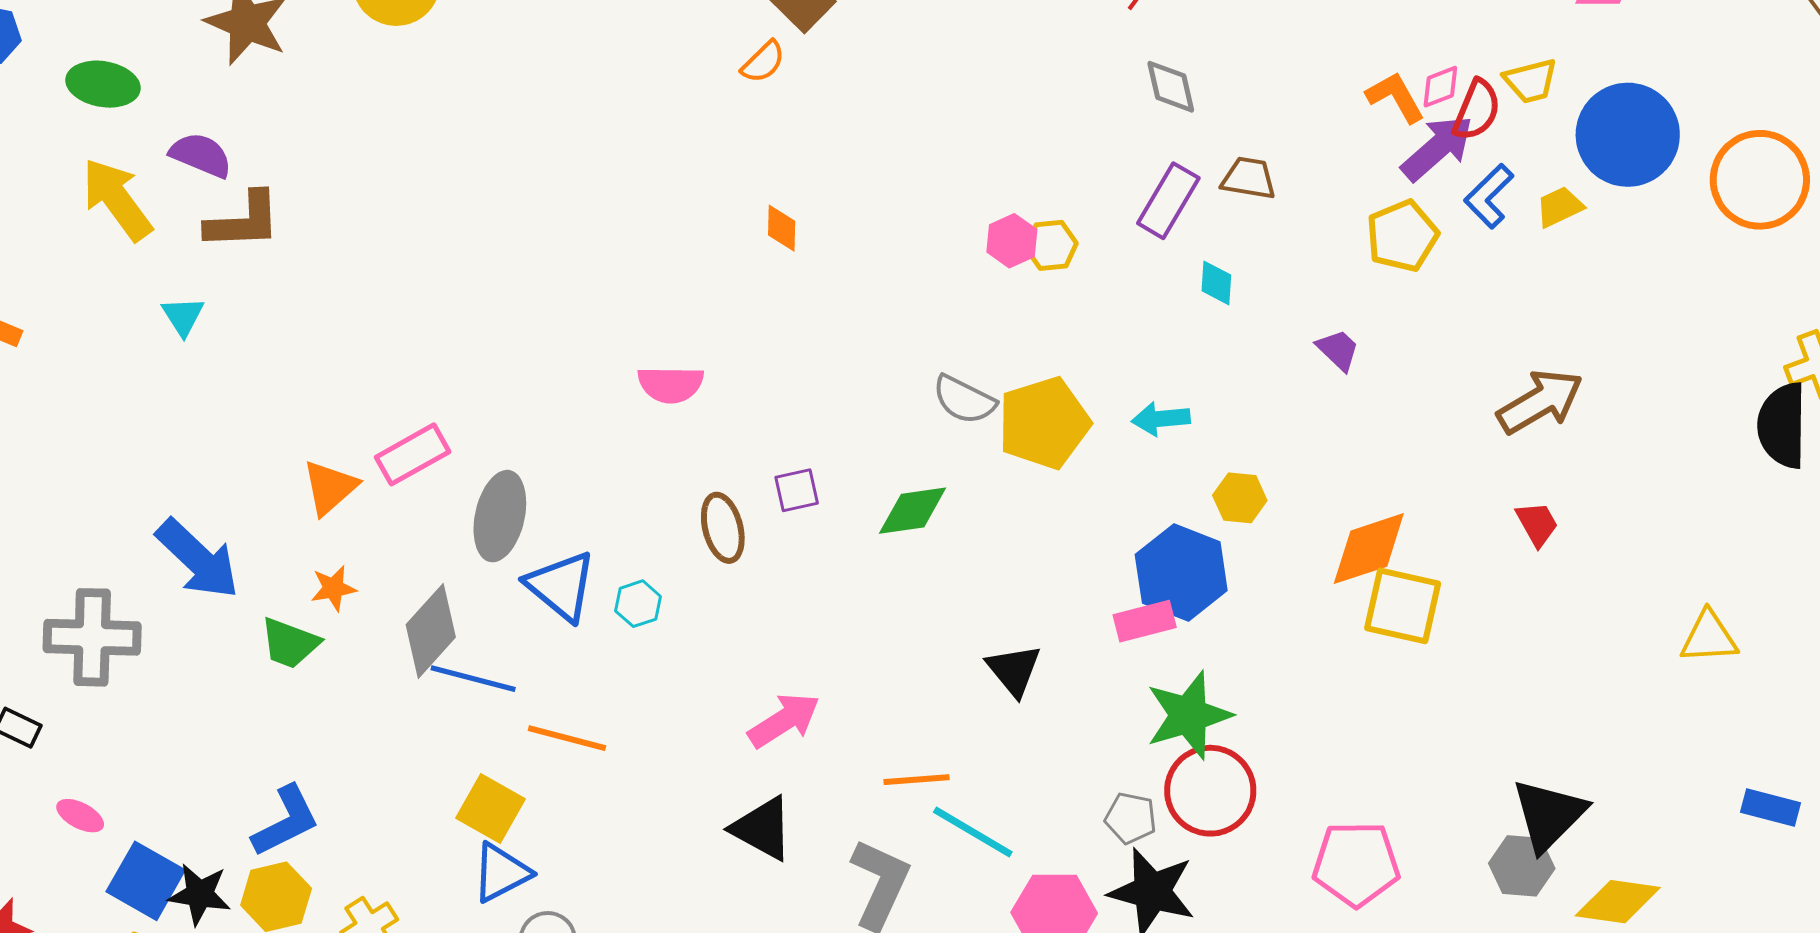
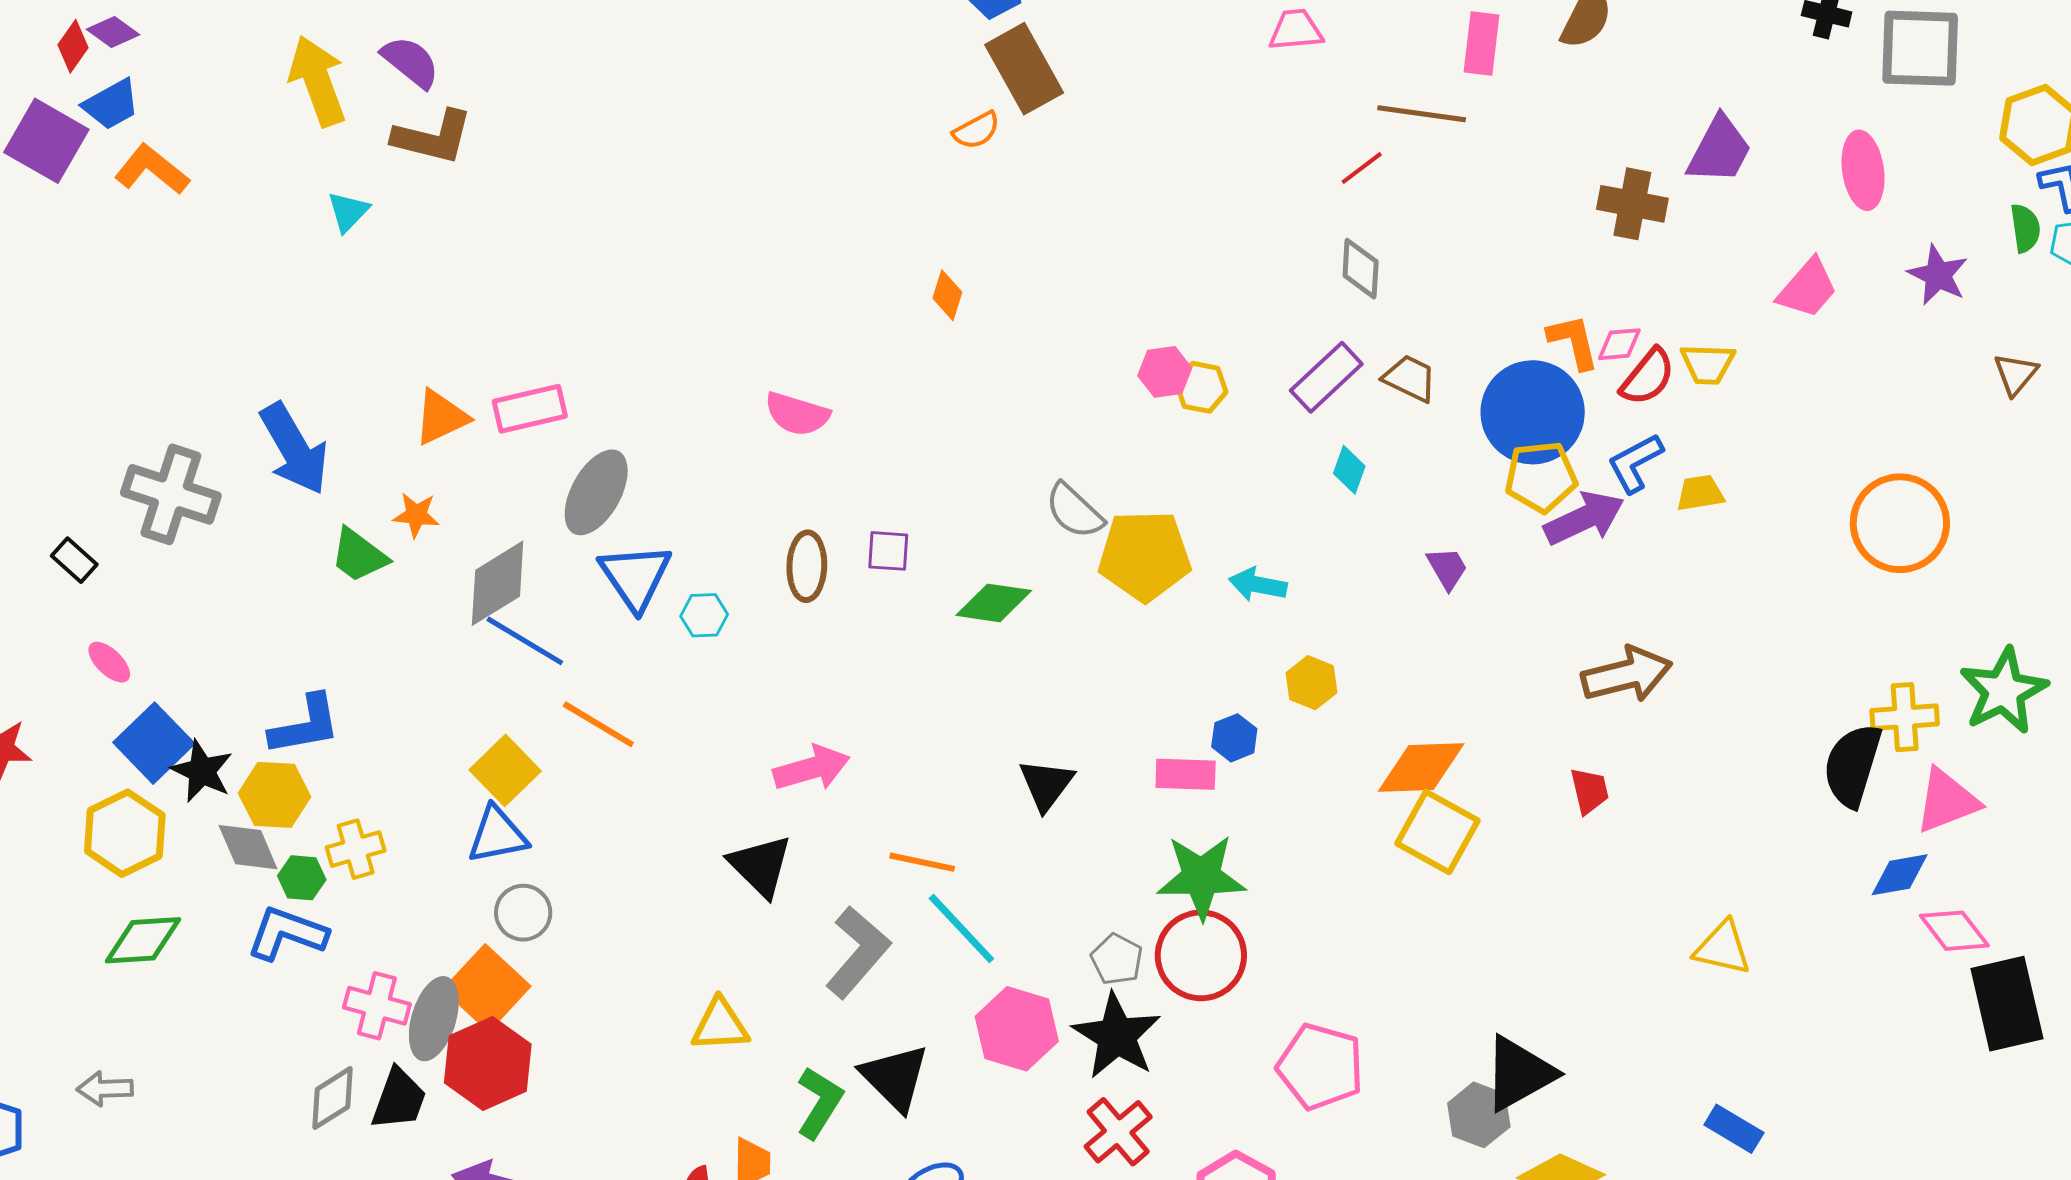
blue circle: (1628, 135) -> (1533, 412), moved
purple arrow: (1437, 148) -> (1584, 518), moved
blue hexagon: (1181, 573) -> (1234, 738), size x0.5

